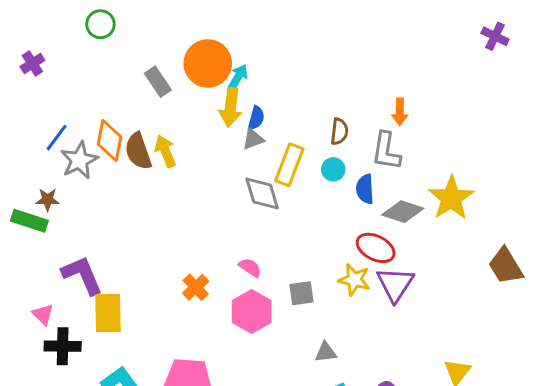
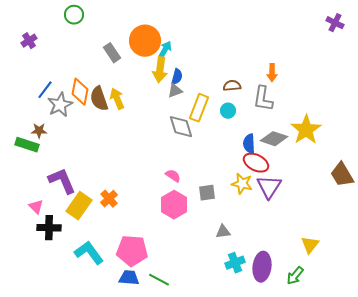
brown semicircle: (339, 132) -> (232, 86), turned -102
blue semicircle: (365, 189) -> (249, 144), moved
orange cross: (196, 287) -> (109, 199), moved
yellow rectangle: (108, 313) -> (79, 206), turned 36

